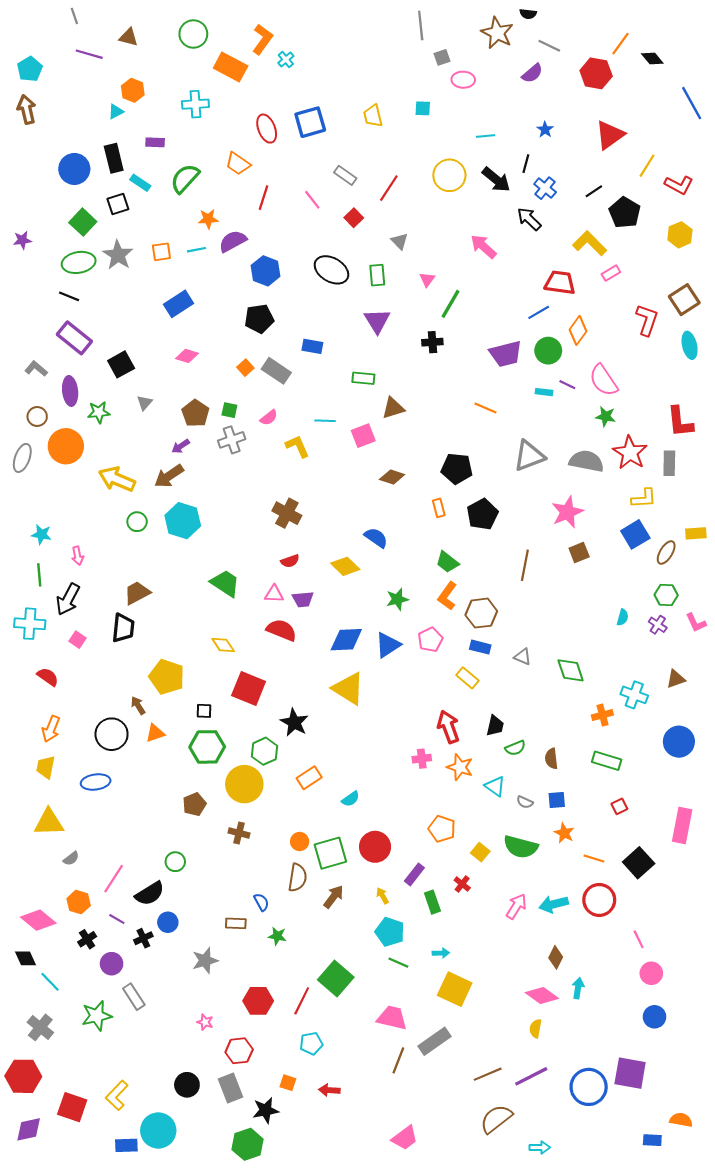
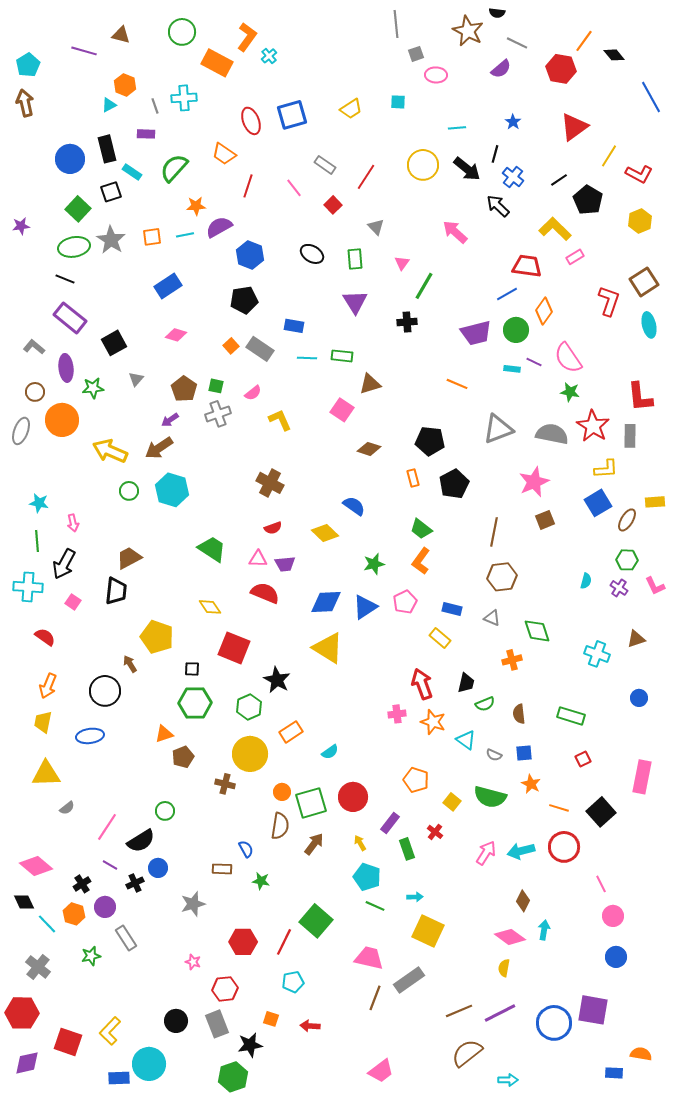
gray line: (74, 16) -> (155, 106), moved
yellow trapezoid: (373, 116) -> (351, 109), turned -110
black ellipse: (331, 270) -> (312, 254), size x0.7
cyan line: (325, 421) -> (307, 358), moved
pink square: (363, 436) -> (342, 410), turned -35
brown hexagon: (481, 613) -> (502, 577), moved
orange cross: (602, 715) -> (512, 660), moved
orange triangle: (155, 733) -> (164, 734), moved
blue circle: (679, 742) -> (639, 698), size x0.6
yellow circle: (244, 784) -> (250, 754), moved
orange hexagon: (79, 902) -> (74, 914), moved
green star: (97, 1016) -> (91, 956), size x0.7

